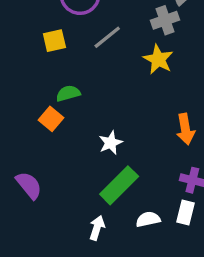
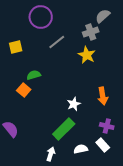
yellow square: (54, 41) -> (16, 47), moved
white star: (111, 143) -> (74, 104), moved
white rectangle: (185, 213) -> (103, 145), turned -56

